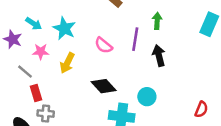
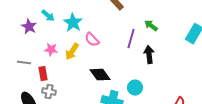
green arrow: (157, 21) -> (151, 26), turned -64
pink semicircle: (104, 45) -> (92, 40), moved
pink star: (41, 52) -> (51, 50), moved
gray line: (25, 72) -> (24, 63), moved, turned -40

